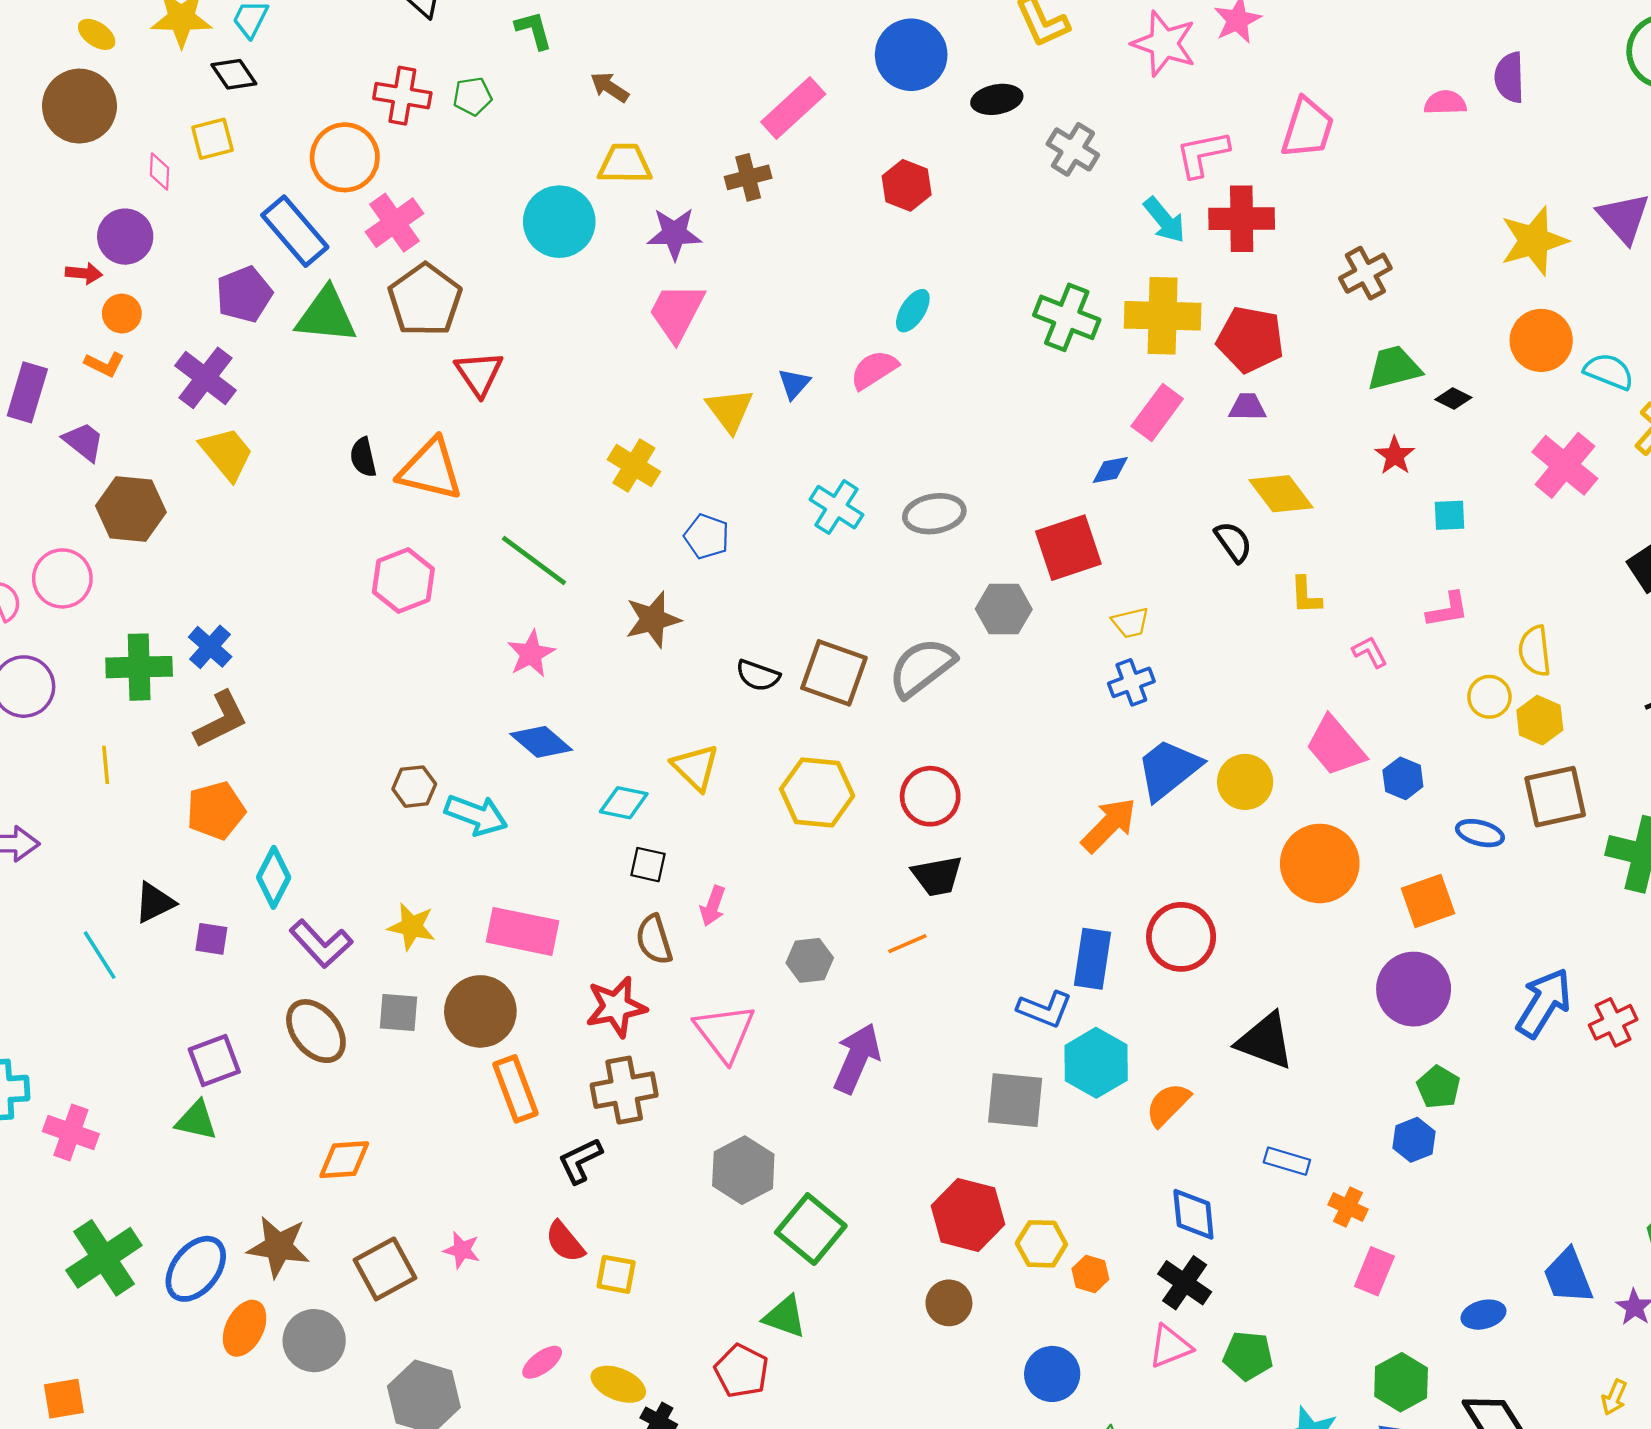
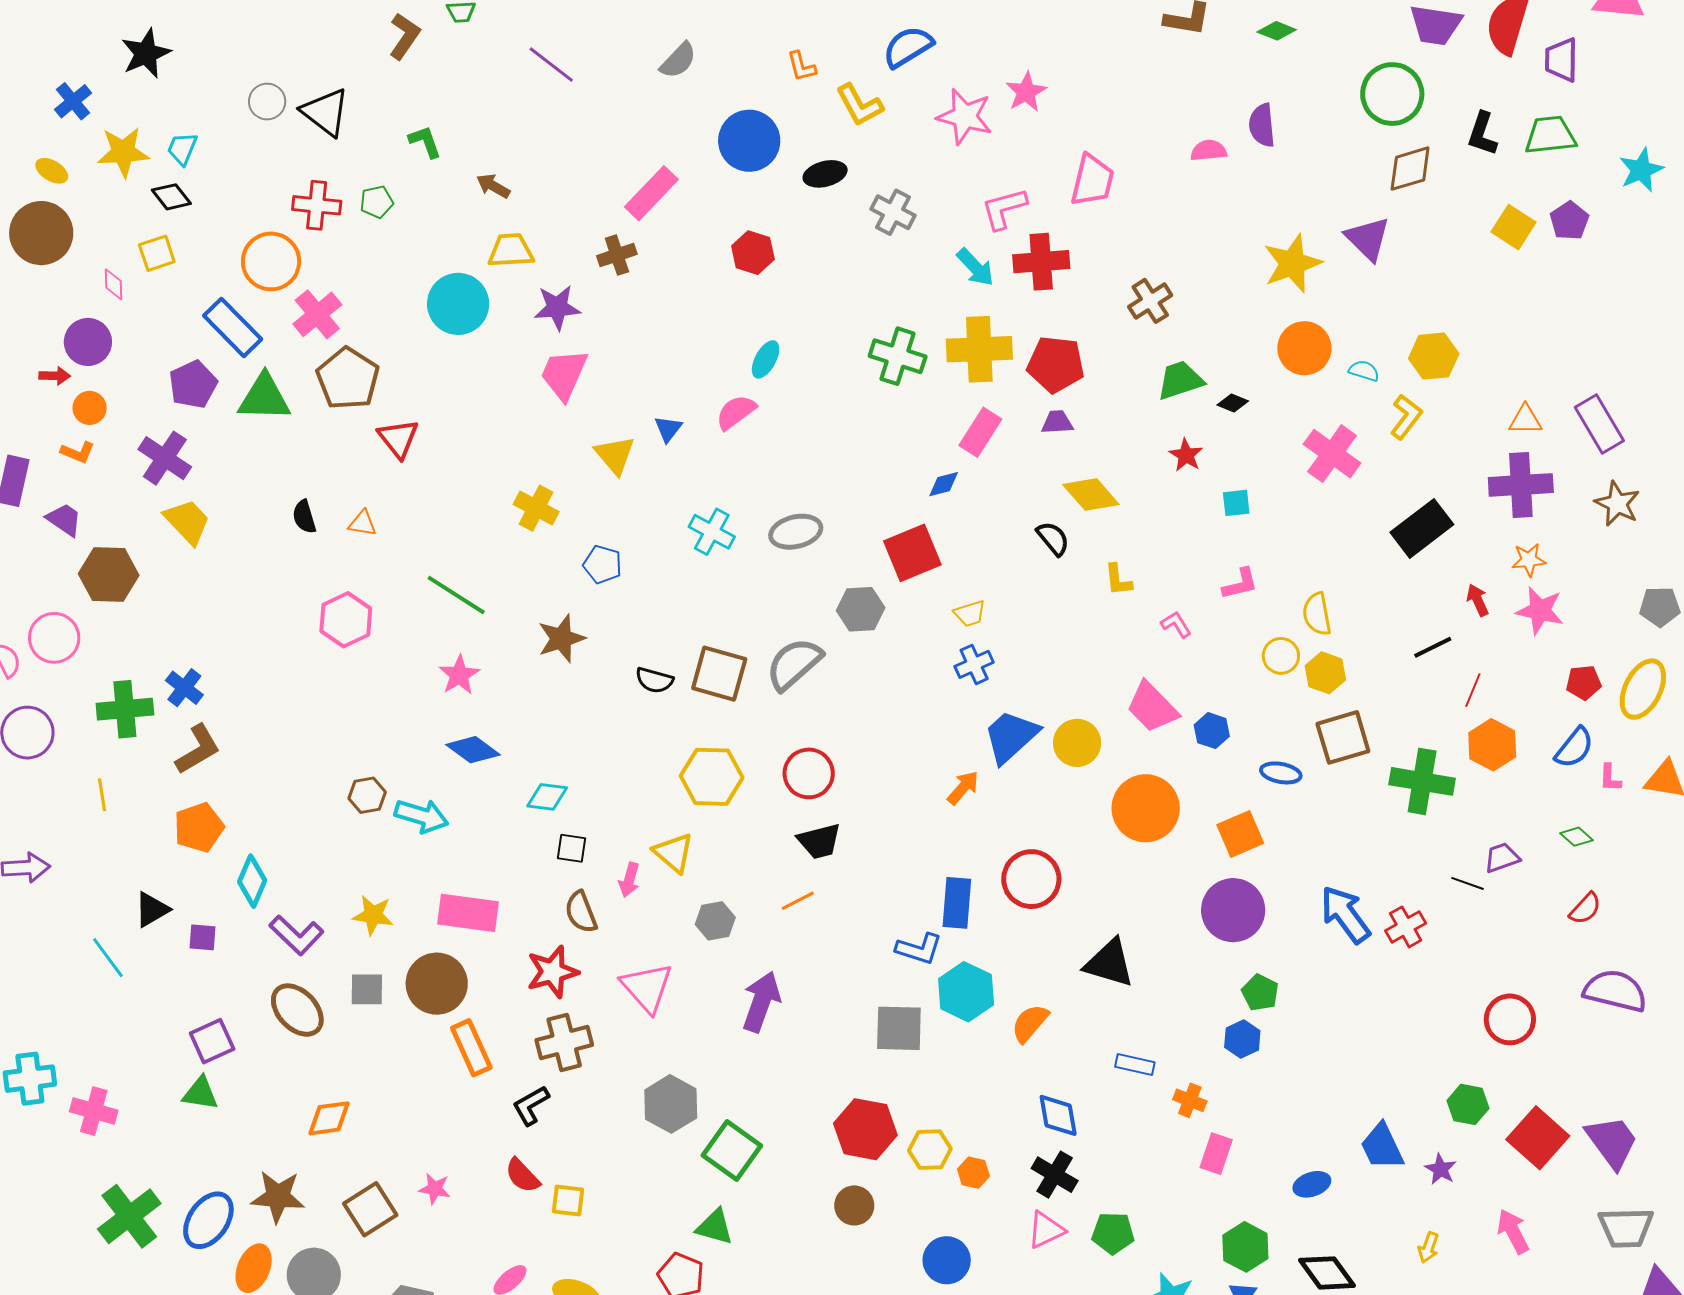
cyan semicircle: (1609, 371) -> (1364, 371), size x0.7
orange triangle: (430, 470) -> (362, 523), size x0.5
yellow triangle: (695, 767) -> (674, 853), moved
orange arrow: (1109, 825) -> (963, 788), size x0.7
blue arrow: (1544, 1003) -> (1345, 914), turned -64

